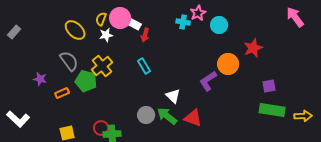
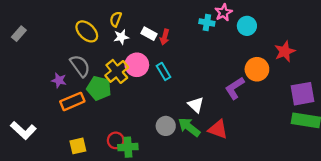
pink circle: (120, 18) -> (137, 65), moved
white rectangle: (134, 24) -> (149, 34), moved
purple star: (40, 79) -> (59, 80), moved
purple square: (269, 86) -> (303, 94), size x1.6
orange rectangle: (62, 93) -> (72, 101), size x1.5

